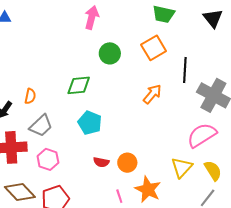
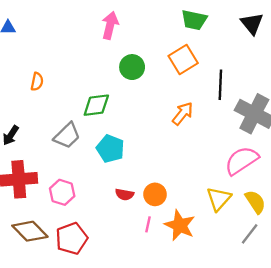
orange semicircle: (30, 96) -> (37, 82), moved
gray trapezoid: (41, 126) -> (67, 136), moved
pink line: (119, 196) -> (148, 224), moved, turned 32

